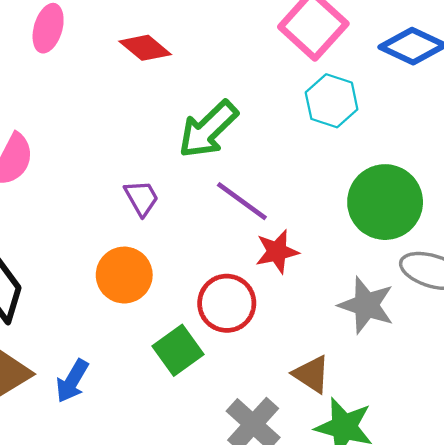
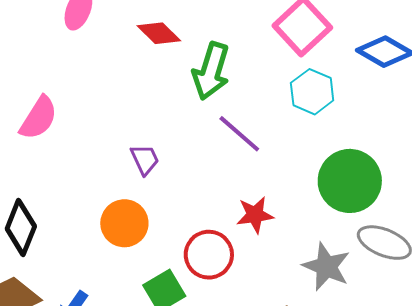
green arrow: (208, 129) -> (211, 71), moved, turned -34
purple line: (242, 201) -> (239, 134), moved

